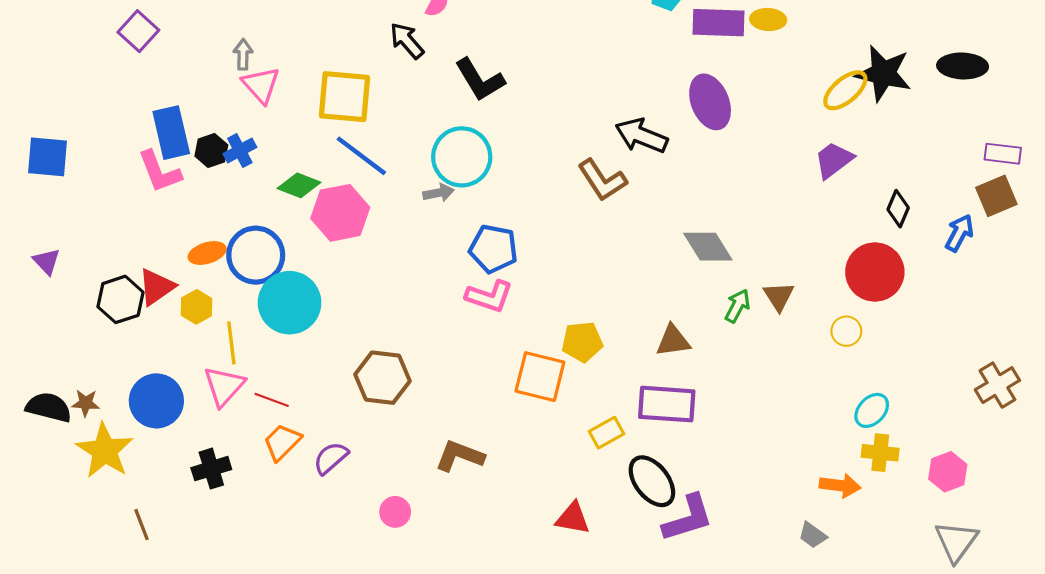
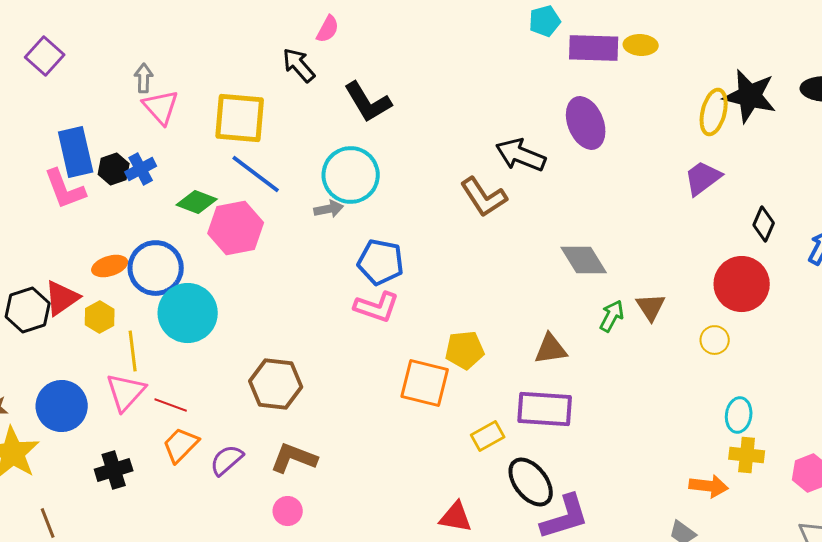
yellow ellipse: (845, 90) -> (714, 112), turned -36
cyan ellipse: (872, 410) -> (739, 415), turned -36
brown L-shape: (460, 456) -> (294, 458), moved

